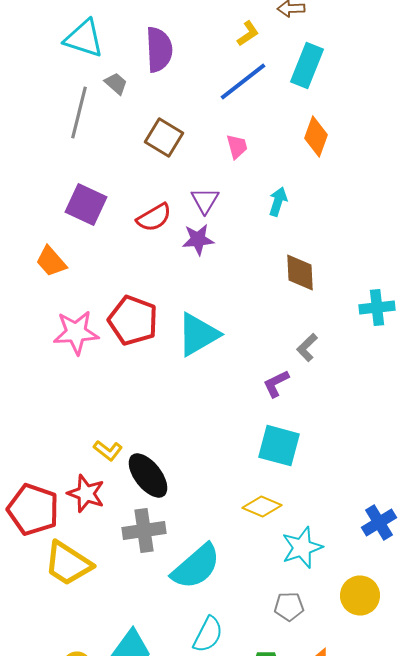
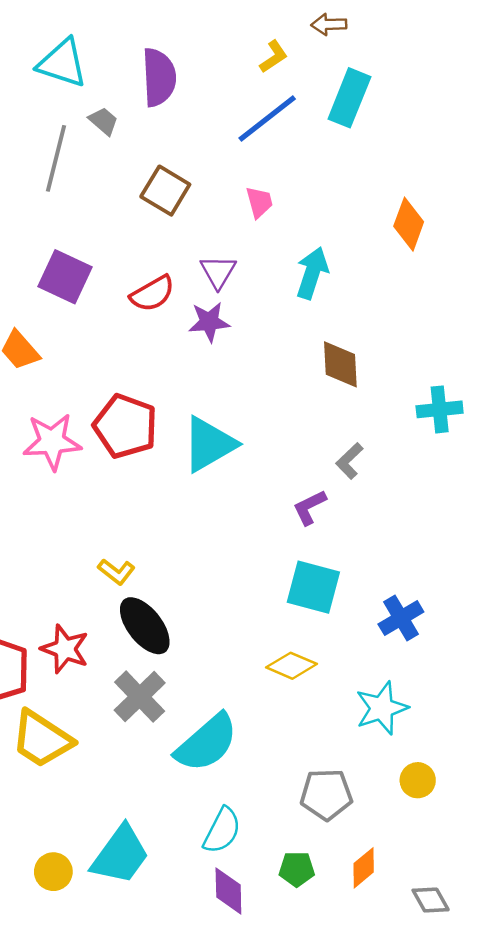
orange diamond: (316, 136) -> (409, 224), moved
cyan arrow: (278, 202) -> (312, 273), size x1.4
yellow L-shape: (108, 450) -> (116, 572), moved
blue cross: (379, 522) -> (401, 618), moved
gray cross: (144, 530) -> (140, 697), turned -36
cyan star: (302, 548) -> (382, 708), moved
yellow circle: (360, 596) -> (418, 780), size x0.7
gray pentagon: (289, 606) -> (326, 794), size x1.4

